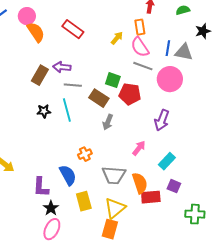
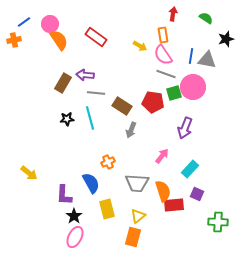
green semicircle: (183, 10) -> (206, 18), turned 48
yellow arrow: (117, 38) -> (140, 46), turned 80
green square: (113, 80) -> (174, 93), moved, turned -35
yellow triangle: (115, 208) -> (138, 216), size x0.7

